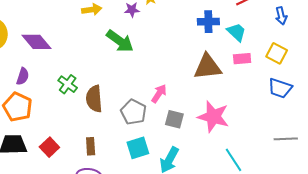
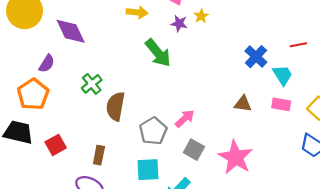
blue cross: (208, 22) -> (256, 57), turned 30
brown triangle: (208, 67) -> (243, 104), size x0.6

